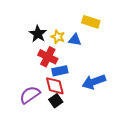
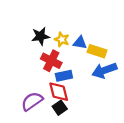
yellow rectangle: (91, 22) -> (97, 51), moved
black star: (38, 34) -> (41, 36), turned 30
blue arrow: (94, 82) -> (104, 70), moved

